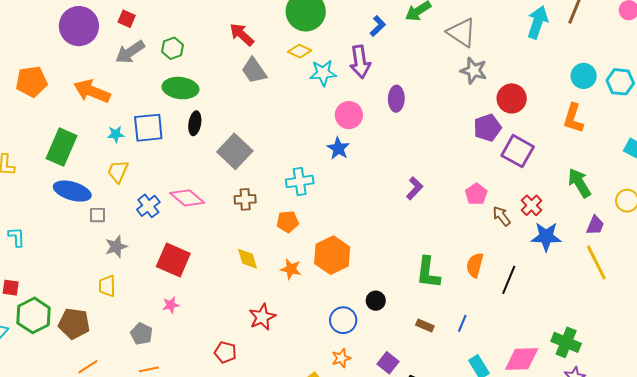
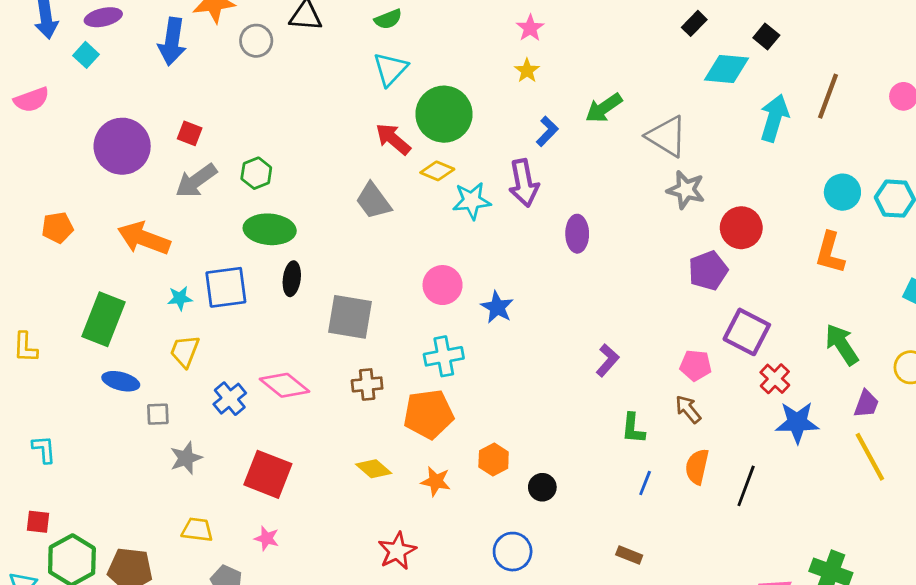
red arrow: (242, 35) -> (393, 139), moved
orange pentagon: (32, 82) -> (57, 228), size x0.7
pink circle: (349, 115) -> (443, 285), moved
gray square: (235, 151) -> (350, 317), turned -32
purple square: (518, 151) -> (747, 332), moved
blue ellipse: (72, 191) -> (121, 381), size x0.7
pink pentagon: (476, 194) -> (696, 365), turned -30
brown arrow: (502, 216) -> (688, 409), moved
orange pentagon: (288, 222) -> (429, 414), size x1.6
orange hexagon: (332, 255) -> (494, 460), size x0.6
yellow diamond: (248, 259) -> (374, 469), turned -30
green L-shape: (428, 273) -> (633, 428), moved, size x0.7
yellow trapezoid: (107, 286) -> (197, 530), moved, turned 100
black circle: (376, 301) -> (542, 487), moved
pink star: (171, 305) -> (267, 538), turned 30
blue line: (462, 323) -> (645, 483), moved

